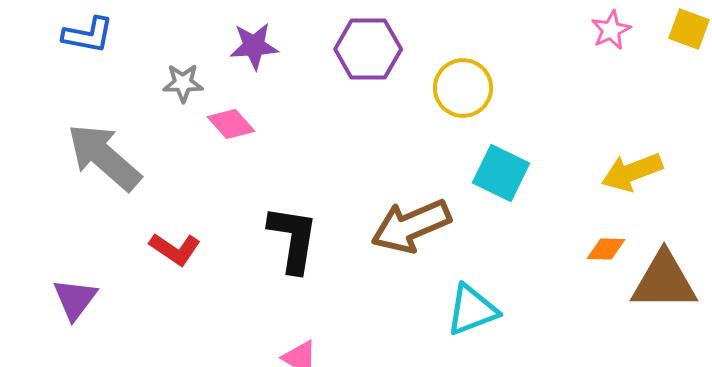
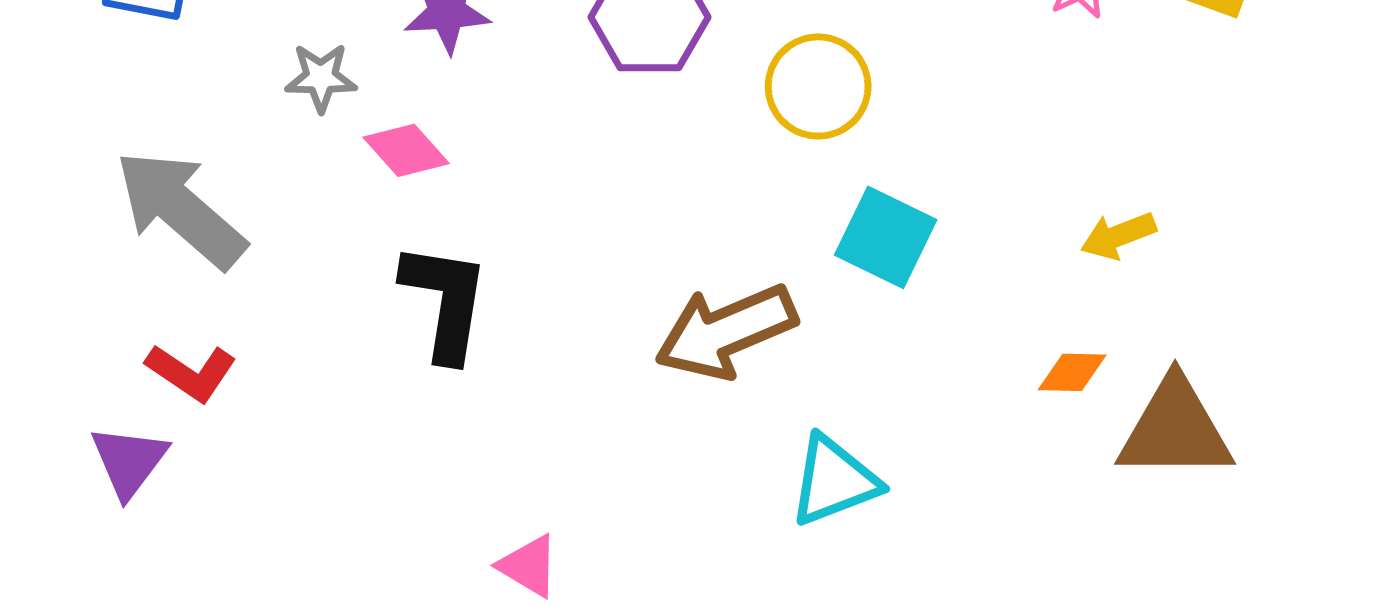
yellow arrow: (632, 172) -> (1118, 236), size x0.7
black L-shape: (293, 239) -> (445, 301), moved
red L-shape: (175, 249) -> (191, 372), moved

